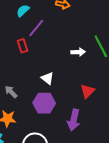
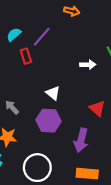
cyan semicircle: (23, 11) -> (14, 34), moved
red triangle: (87, 91) -> (97, 108), turned -35

